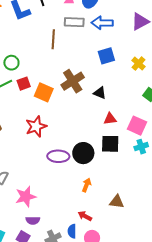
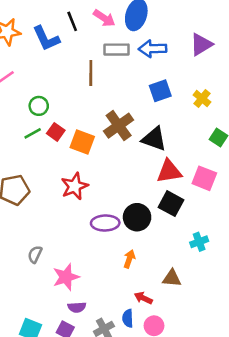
red square: (24, 84) -> (56, 132), turned -32
black triangle: (100, 93) -> (154, 139), size x1.5
red triangle: (110, 119) -> (169, 171), size x1.5
black square: (110, 144) -> (171, 204), turned 30
cyan cross: (141, 147) -> (199, 242), moved
orange arrow: (87, 185) -> (129, 259), moved
brown triangle: (117, 202) -> (172, 278), moved

